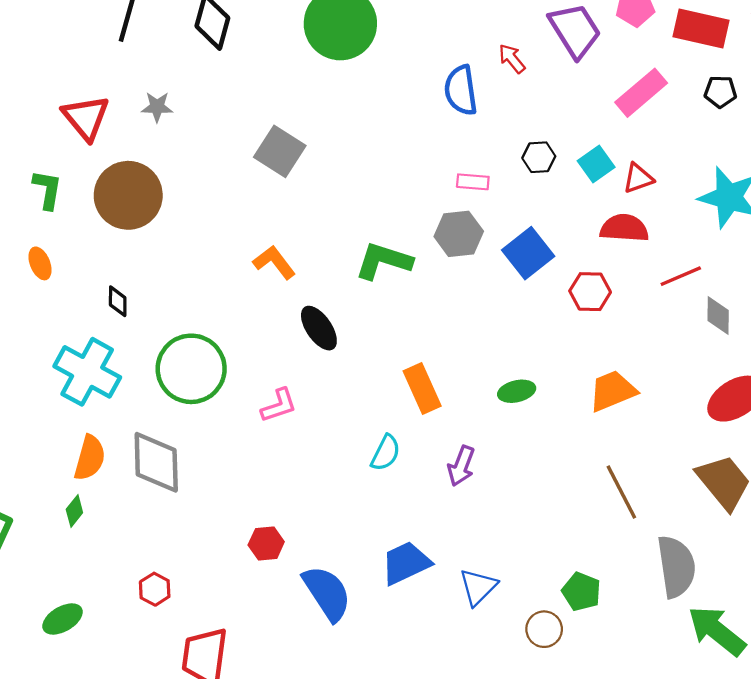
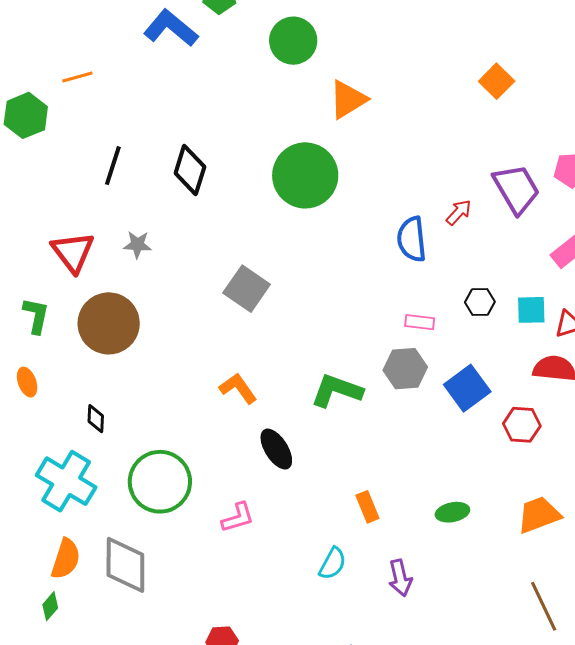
red arrow: (512, 59) -> (459, 212), turned 80
cyan square: (596, 164) -> (531, 310), turned 32
orange rectangle: (422, 389) -> (367, 507), size x0.7
purple arrow: (461, 466) -> (400, 578), turned -36

